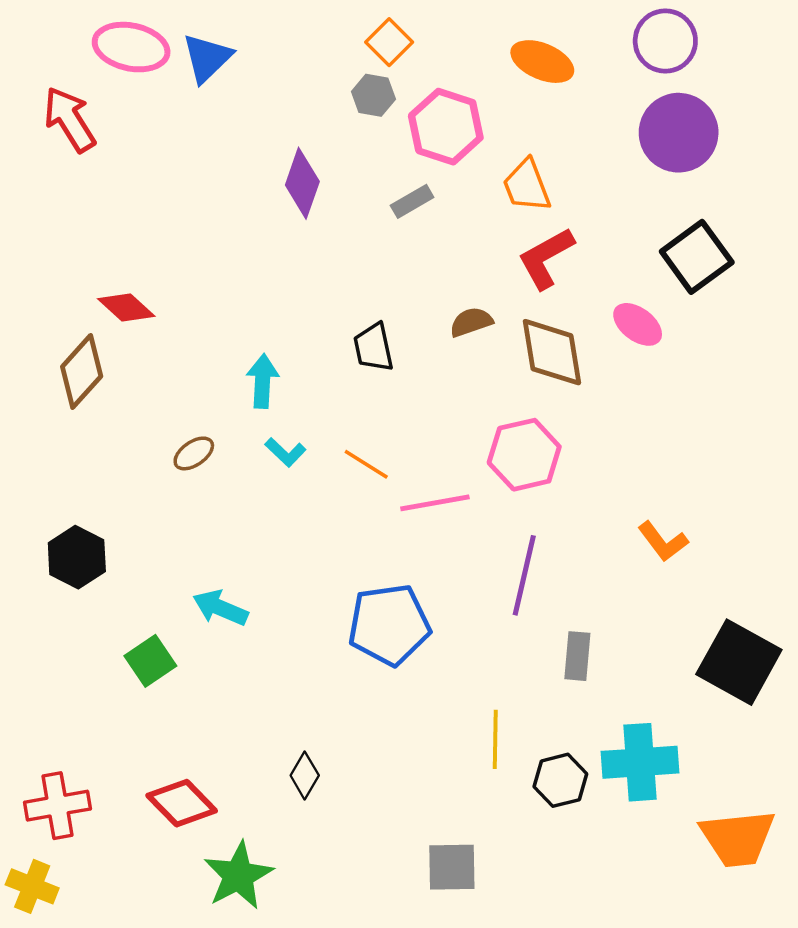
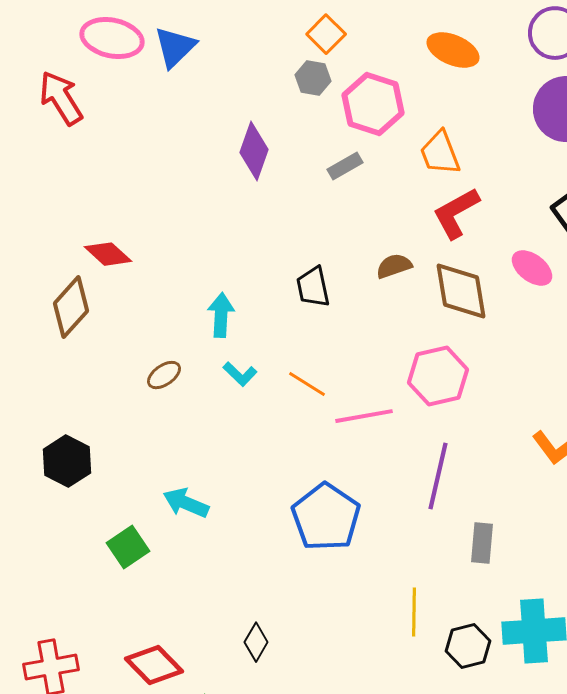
blue pentagon: (389, 625) -> (326, 517), turned -30

